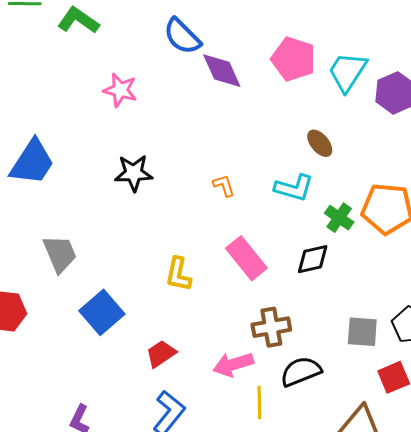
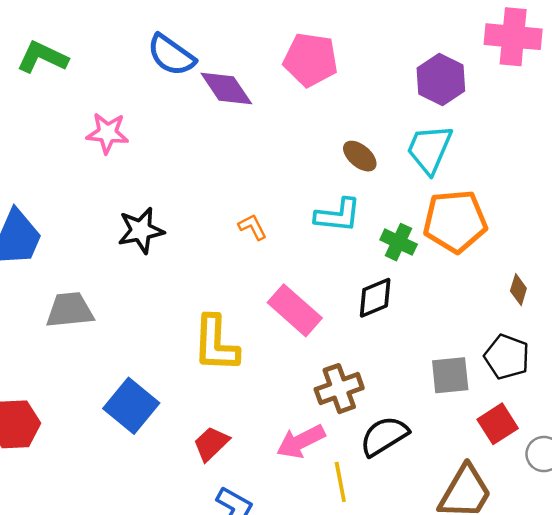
cyan trapezoid: (347, 72) -> (429, 149), moved
gray trapezoid: (60, 254) -> (70, 310), moved, turned -63
yellow L-shape: (178, 274) -> (216, 344), size x1.4

